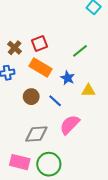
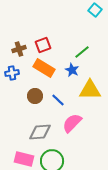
brown cross: (15, 48) -> (19, 49), turned 32
blue star: (68, 78) -> (72, 70), moved
yellow triangle: (88, 90) -> (90, 90), size x1.6

